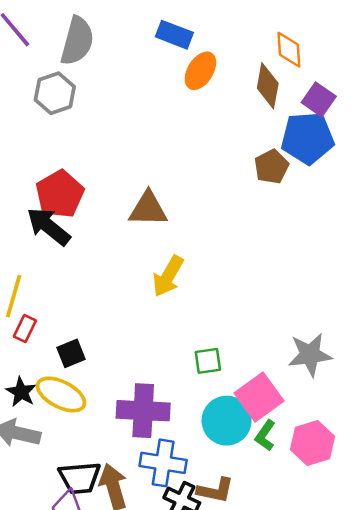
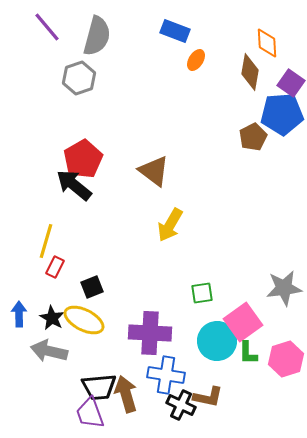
orange ellipse: (200, 71) -> (196, 60), size x0.7
brown triangle: (148, 209) -> (154, 171), turned 36
green L-shape: (265, 436) -> (248, 353), turned -35

